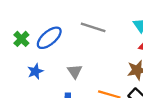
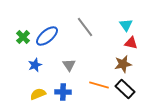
gray line: (93, 27) -> (85, 27), turned 35

